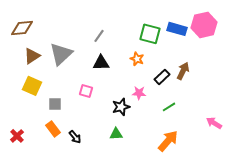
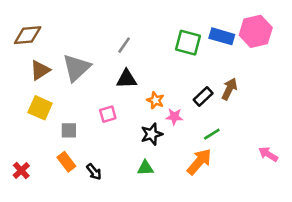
orange star: (137, 59) -> (155, 100), moved
pink square: (86, 91) -> (108, 114), turned -32
orange arrow: (168, 141) -> (199, 162), moved

